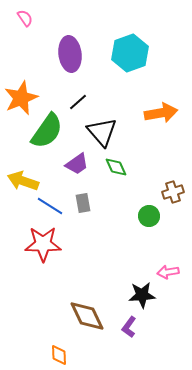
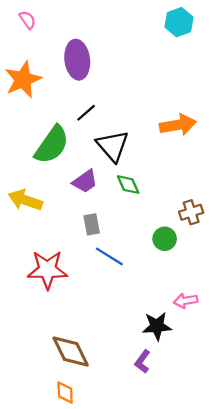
cyan hexagon: (130, 53) -> (179, 22), moved, size x0.7
orange star: (21, 98) -> (23, 80), moved
blue line: (50, 206) -> (109, 256), moved
brown diamond: (87, 316) -> (71, 352), moved

